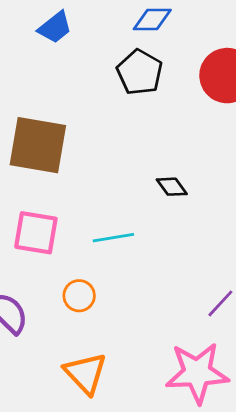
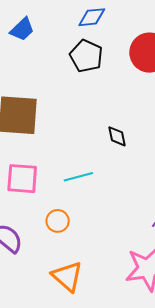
black diamond: (172, 187) -> (117, 136), turned 30

